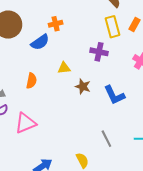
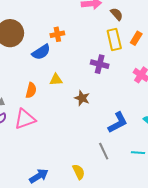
yellow triangle: (64, 68) -> (56, 80), moved
blue L-shape: (114, 95) -> (118, 123), moved, turned -95
pink triangle: (25, 123) -> (25, 119), moved

